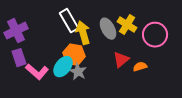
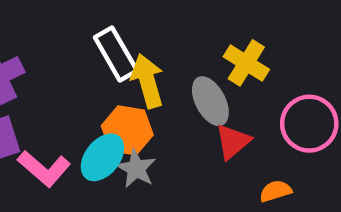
gray ellipse: (108, 29) -> (210, 101), moved
pink circle: (155, 35) -> (309, 124), moved
orange semicircle: (140, 67) -> (276, 191), moved

